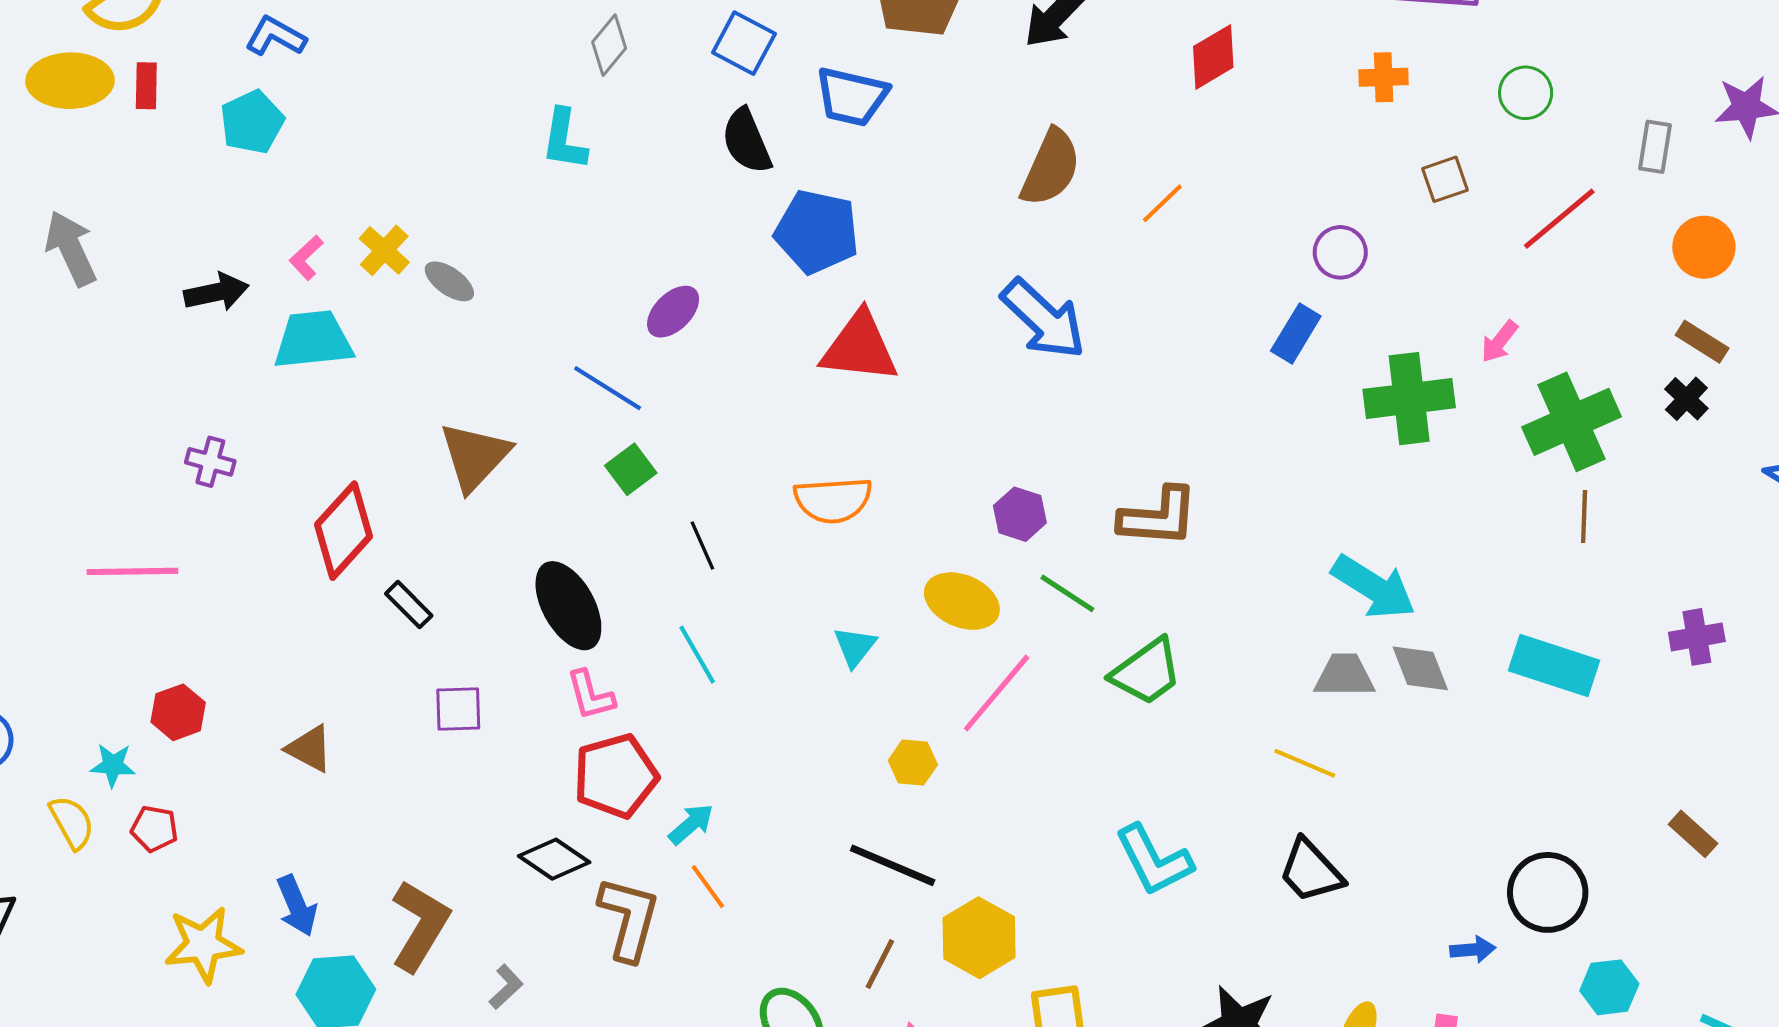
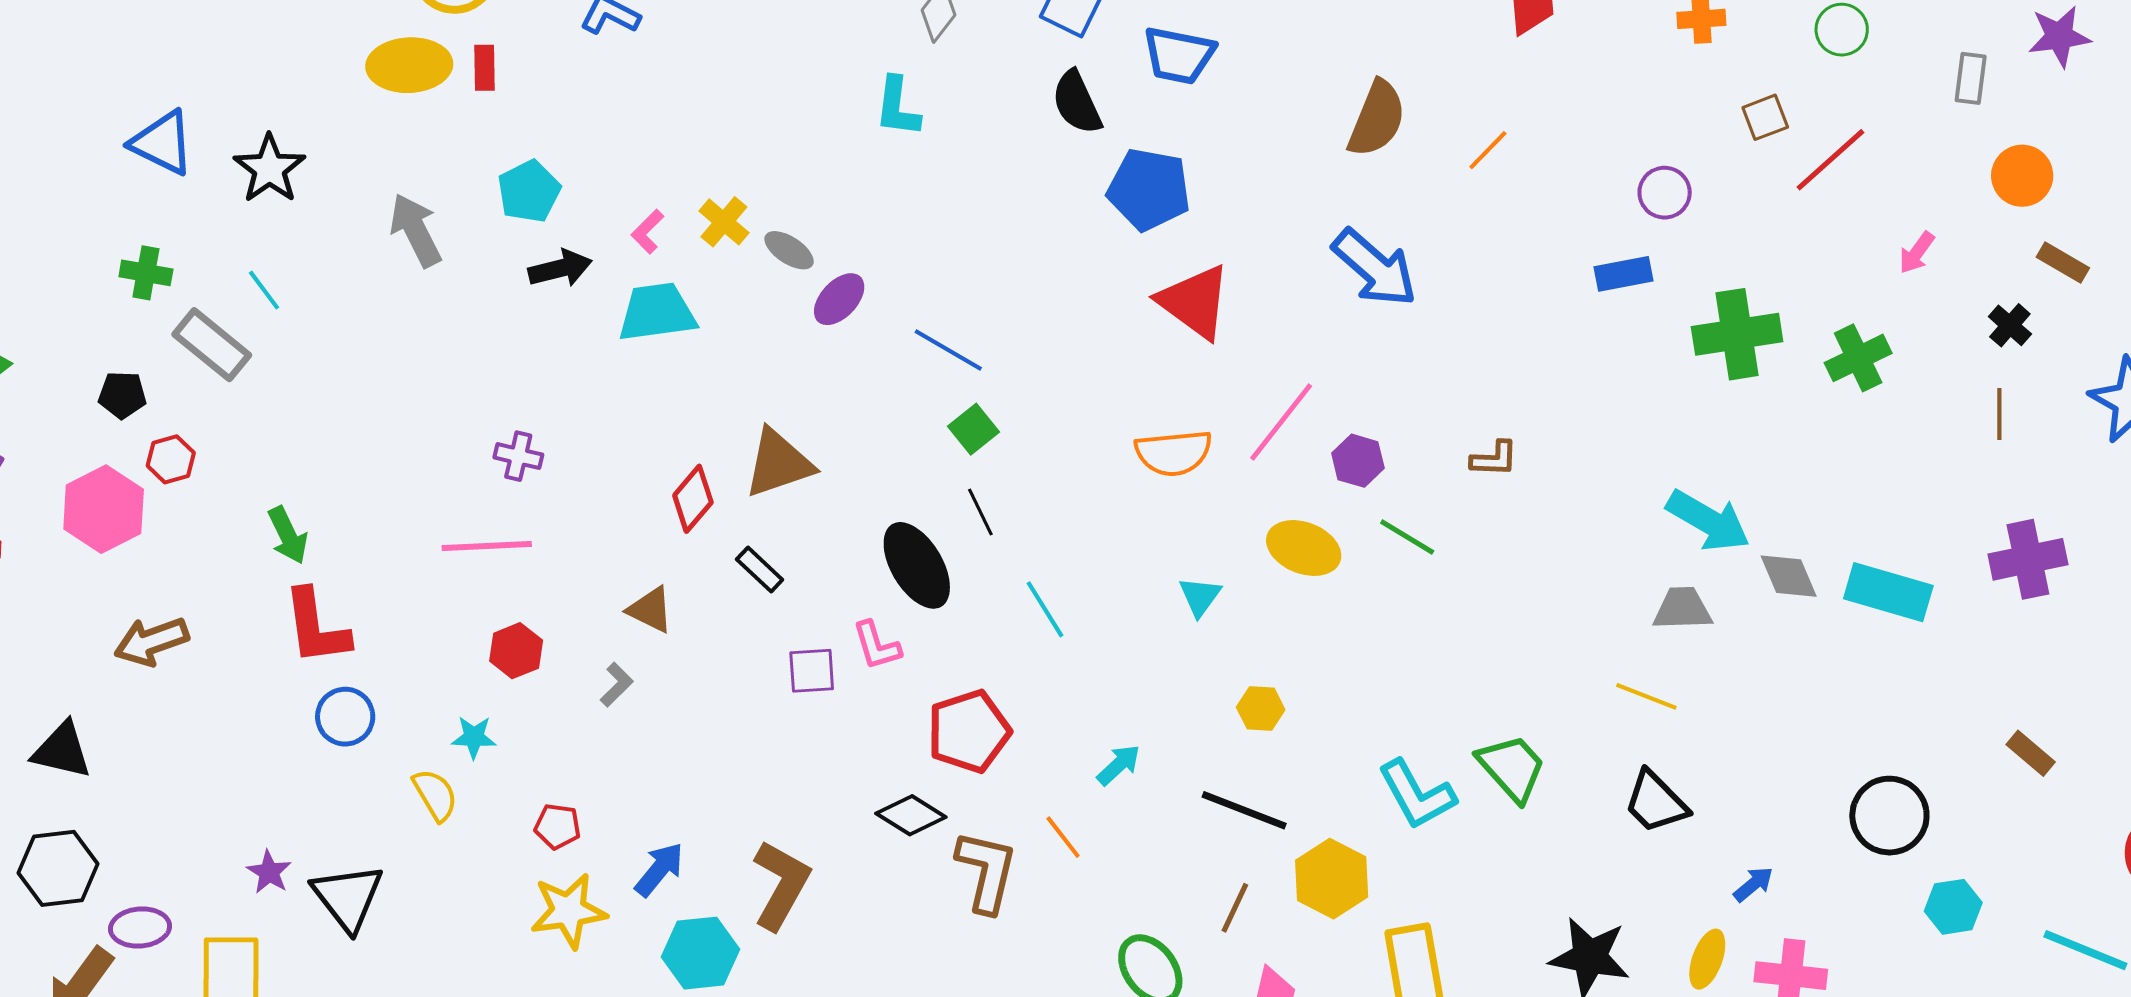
cyan pentagon: (252, 122) -> (529, 191), moved
red line: (1559, 219) -> (1830, 160), moved
purple ellipse: (673, 312) -> (839, 299), moved
blue rectangle: (1296, 333) -> (1623, 274), turned 50
pink arrow: (1499, 342) -> (1917, 253), moved
brown rectangle: (1702, 342) -> (2063, 262), moved
red triangle: (860, 347) -> (1195, 302), turned 32
green cross: (1572, 422) -> (1858, 358), moved, size x0.7
brown triangle: (475, 456) -> (779, 463), moved, turned 30
purple cross: (210, 462) -> (518, 456), moved
brown L-shape: (1158, 517) -> (1494, 459), size x0.6
brown line: (1584, 517) -> (1999, 414), moved
red diamond: (343, 531) -> (693, 499), size x0.7
black line: (702, 545) -> (980, 512), moved
purple cross: (1697, 637) -> (2028, 559), size x1.4
gray diamond: (1420, 668) -> (1789, 576), moved
green trapezoid: (1146, 672) -> (1512, 768), moved, turned -94
pink line: (997, 693) -> (1281, 422), moved
pink L-shape: (591, 695) -> (877, 645), moved
red hexagon: (178, 712) -> (516, 651), moved
brown triangle: (309, 749) -> (650, 610), moved
cyan arrow: (691, 824) -> (1119, 765), moved
red pentagon: (154, 829) -> (557, 826), moved
cyan L-shape: (1154, 860) -> (1417, 795), moved
blue arrow: (297, 906) -> (659, 869), turned -116
blue arrow: (1473, 950) -> (1753, 884), moved, turned -33
gray L-shape: (506, 987) -> (616, 685), moved

